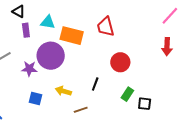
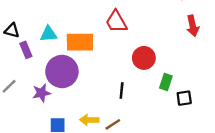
yellow arrow: (63, 91) -> (89, 120), moved
green rectangle: (127, 94) -> (166, 82), moved

